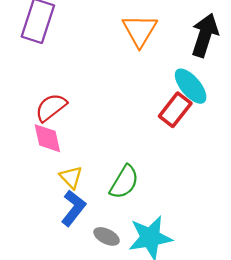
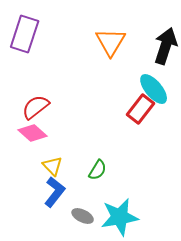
pink diamond: (47, 138) -> (33, 133), turned -36
green semicircle: (124, 182) -> (98, 170), size x0.7

